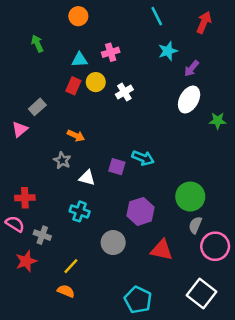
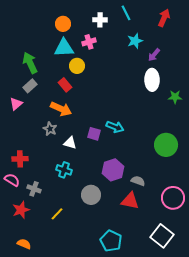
orange circle: (78, 16) -> (63, 24), moved
green arrow: (37, 44) -> (30, 63), moved, size x1.5
cyan triangle: (80, 60) -> (64, 48), size x1.5
red rectangle: (73, 86) -> (65, 85), moved, turned -64
white cross: (124, 92) -> (100, 20), moved, turned 32
white ellipse: (189, 100) -> (152, 80), turned -30
orange arrow: (76, 136) -> (61, 109), size x1.5
green circle: (190, 197) -> (166, 145), moved
gray semicircle: (195, 225) -> (138, 181), moved, turned 88
orange semicircle: (66, 291) -> (24, 244), moved

